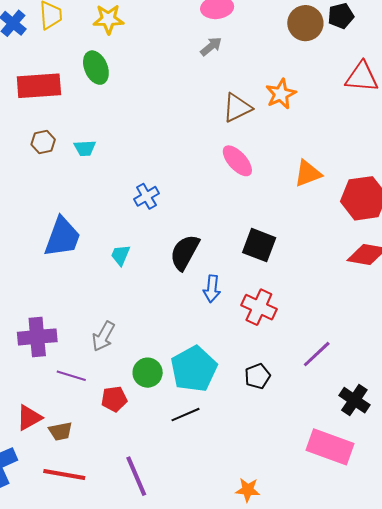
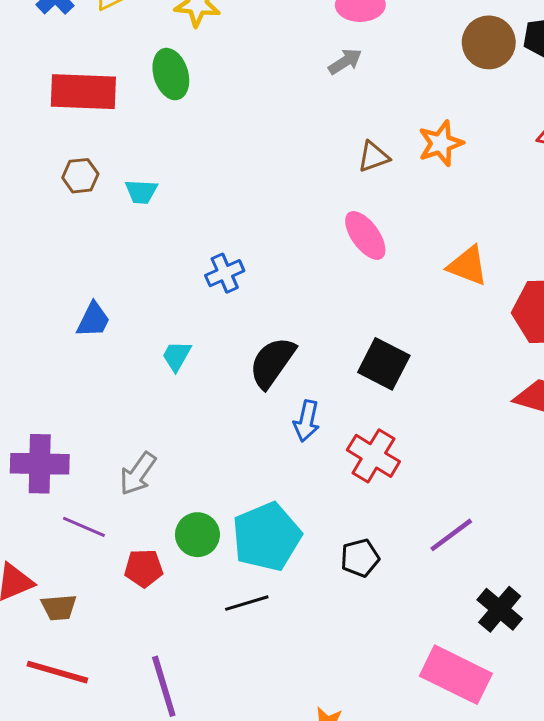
brown triangle: (237, 108) -> (374, 157), size x0.7
orange triangle: (308, 173) -> (468, 266), turned 36
blue trapezoid: (62, 237) -> (93, 320), size x0.6

